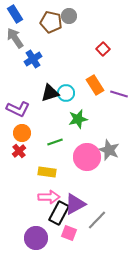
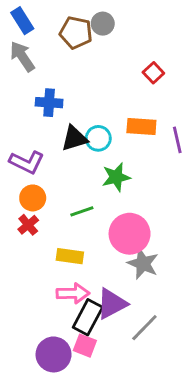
blue cross: (33, 59) -> (49, 103), moved, turned 36
orange rectangle: (95, 85) -> (141, 126), turned -54
purple line: (119, 94) -> (177, 140), turned 60
gray star: (109, 150) -> (143, 264), moved
pink square: (69, 233) -> (85, 346), moved

